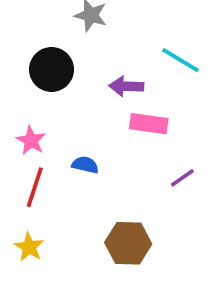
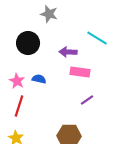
blue semicircle: (85, 165) -> (39, 79), moved
purple line: (182, 178) -> (87, 100), moved

